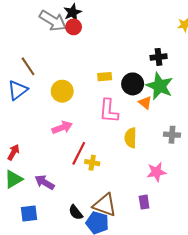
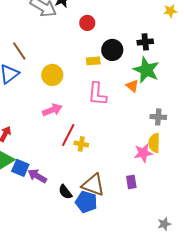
red circle: (74, 27) -> (87, 23), moved
black circle: (133, 84) -> (112, 50), moved
yellow semicircle: (131, 138) -> (154, 143), moved
purple arrow: (45, 182) -> (37, 176), moved
blue square: (29, 213) -> (20, 168), moved, turned 30

